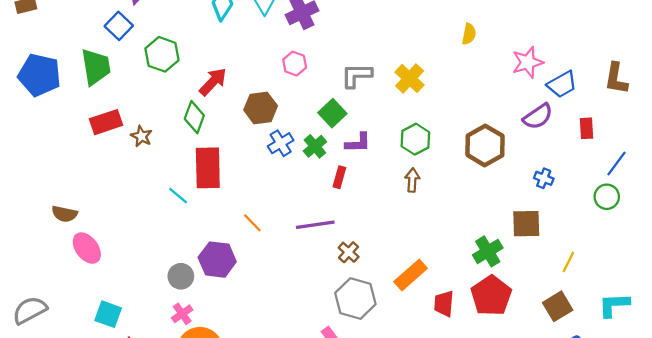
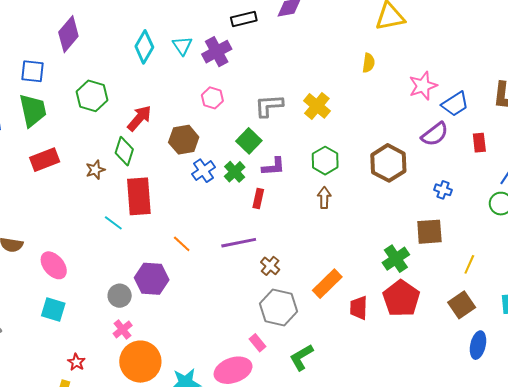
blue square: (119, 26) -> (32, 71), moved, turned -35
brown star: (141, 136) -> (95, 170), moved, turned 30
pink ellipse: (87, 248) -> (54, 265), moved
cyan square: (108, 314) -> (53, 309), moved

